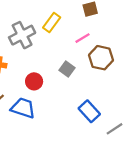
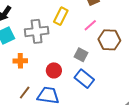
gray cross: (22, 35) -> (37, 31), turned 30
blue rectangle: (89, 111) -> (84, 79), moved

